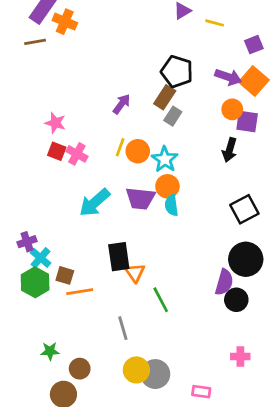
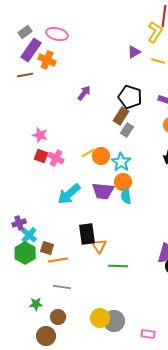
purple arrow: (122, 104) -> (84, 93), moved
yellow line: (120, 147) -> (88, 153), turned 40
green line: (161, 300) -> (118, 266), turned -60
gray line: (123, 328) -> (62, 287), moved, turned -66

